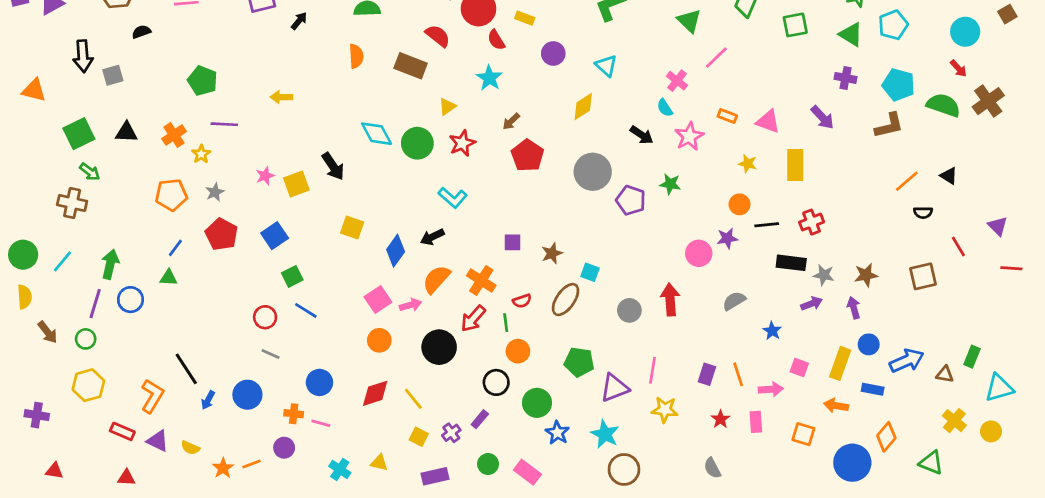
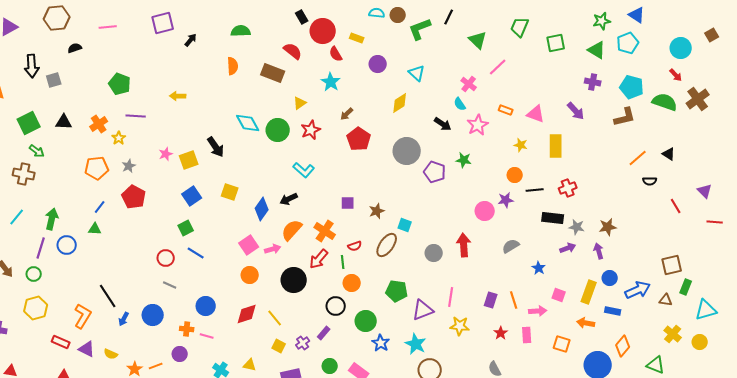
blue square: (275, 236) -> (192, 196), moved
brown square: (923, 276) -> (672, 265), moved

